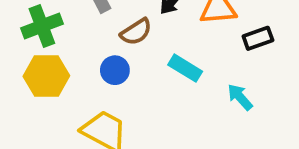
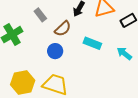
yellow hexagon: (46, 76) -> (23, 82), moved

